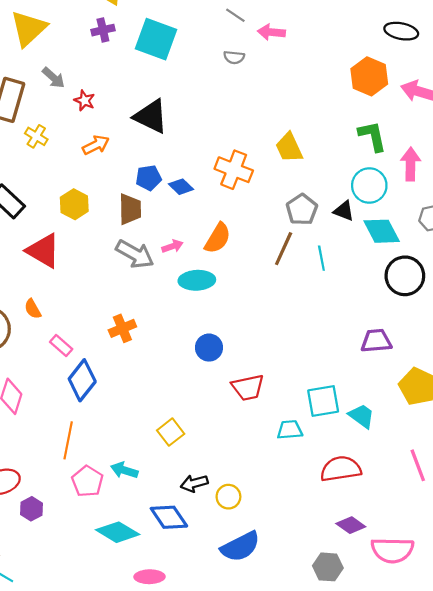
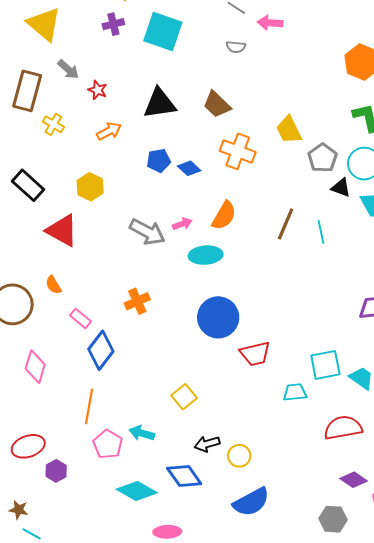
yellow triangle: (29, 28) -> (44, 24), turned -36
black triangle: (151, 116) -> (160, 103), turned -33
brown trapezoid: (130, 209) -> (217, 104), moved, turned 136
gray pentagon: (302, 210) -> (322, 158), moved
blue circle: (209, 348) -> (218, 317), size x1.6

